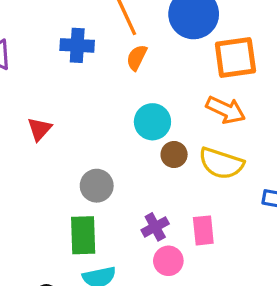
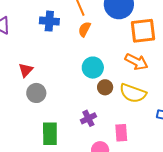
gray circle: (97, 186) -> (36, 93), moved
purple cross: (155, 227) -> (88, 118), moved

